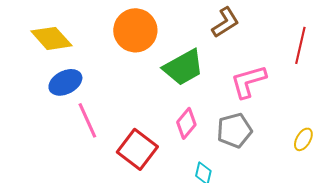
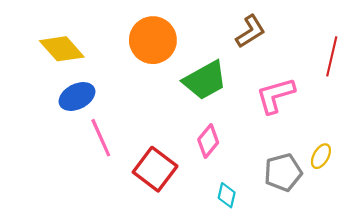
gray pentagon: (234, 130) -> (283, 172), moved
yellow ellipse: (303, 139) -> (321, 156), moved

